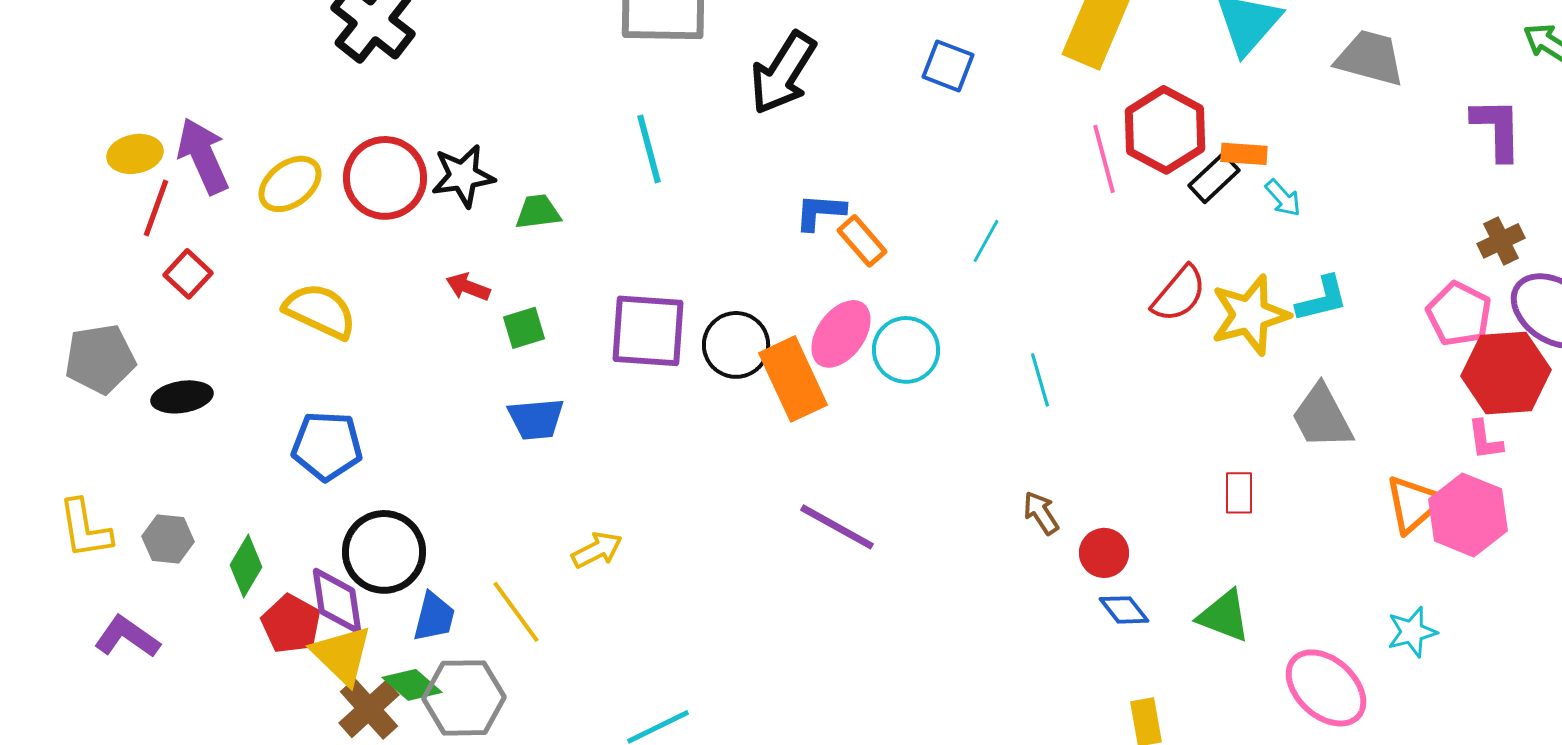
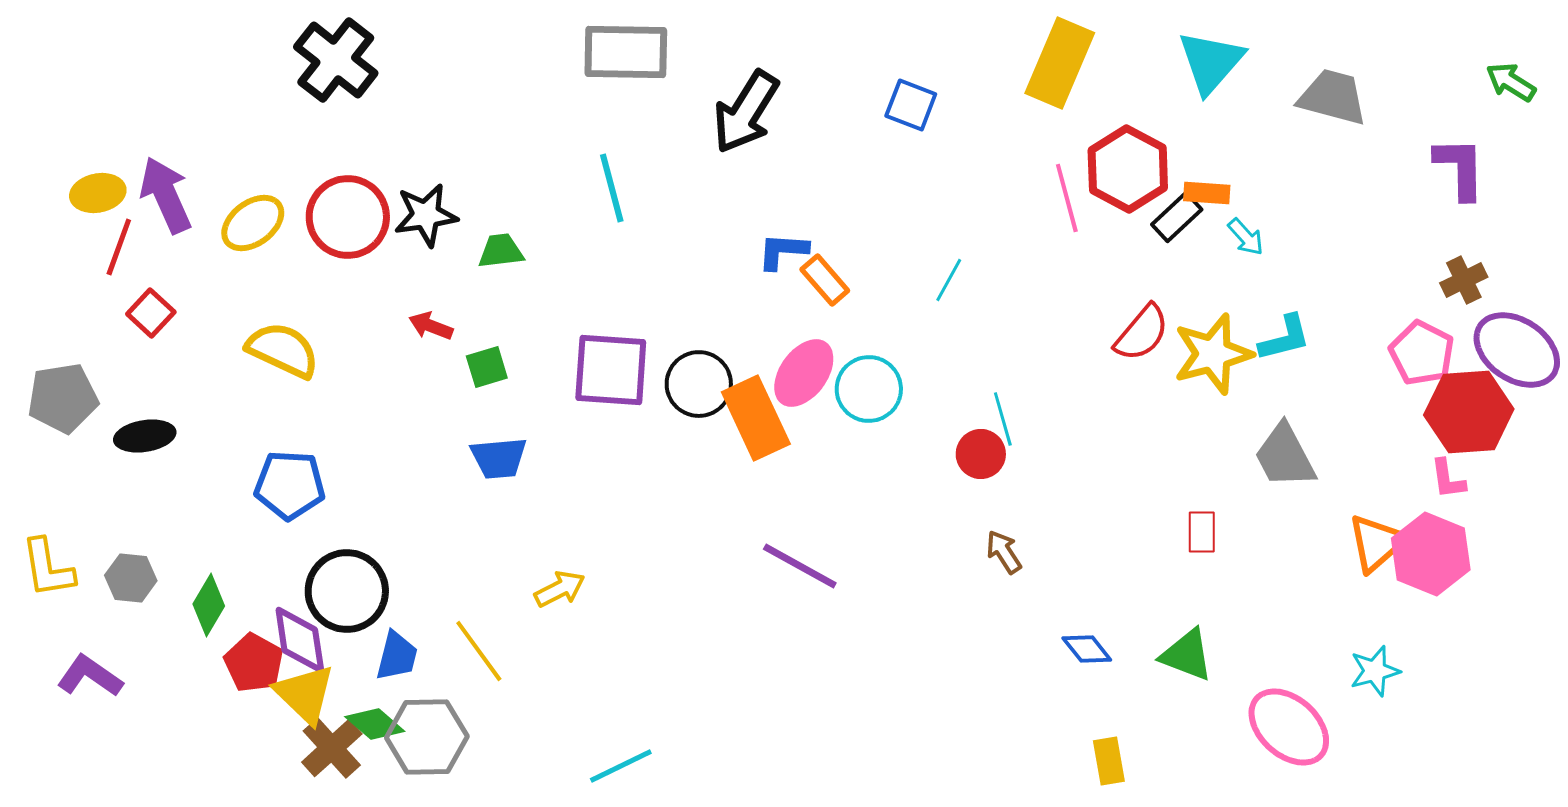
red circle: (1104, 553) -> (981, 454), moved

